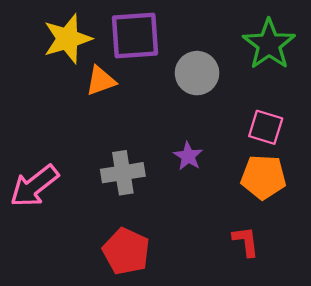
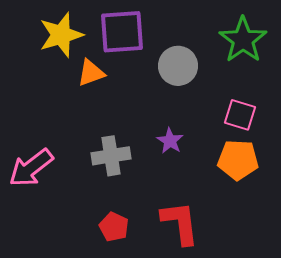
red L-shape: (246, 241) -> (180, 223), moved, size x1.6
red pentagon: (126, 251) -> (114, 227), size x0.7

